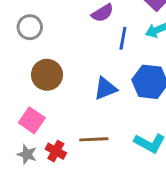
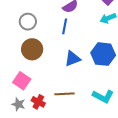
gray circle: (30, 27) -> (28, 22), moved
blue line: (123, 38) -> (65, 26), moved

